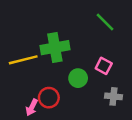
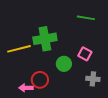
green line: (105, 22) -> (86, 18), turned -36
pink arrow: (32, 107) -> (26, 88), turned 64

